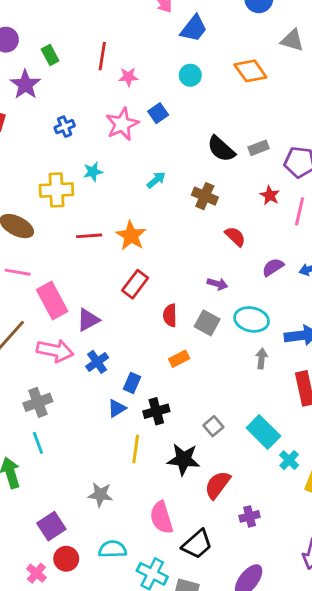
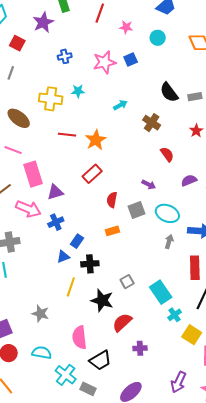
pink star: (128, 77) -> (126, 27), moved
gray square: (207, 323) -> (136, 210), turned 30

